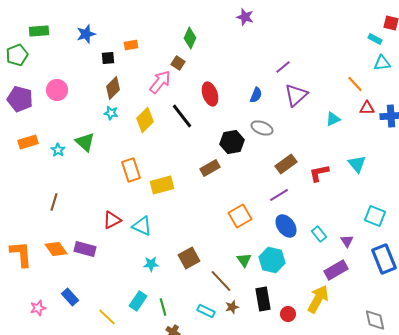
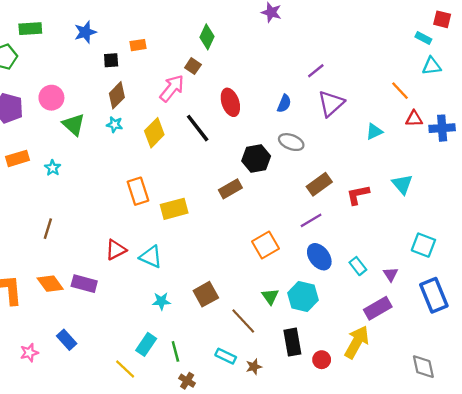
green triangle: (85, 142) -> (74, 125), moved
brown star: (232, 307) -> (254, 367), moved
yellow line: (107, 317) -> (125, 369), moved

